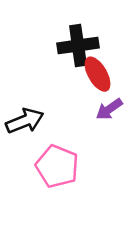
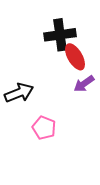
pink pentagon: (57, 166) -> (44, 128), size x0.7

